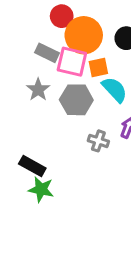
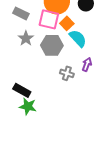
gray rectangle: (47, 53) -> (21, 13), moved
orange square: (98, 68) -> (67, 23), turned -32

